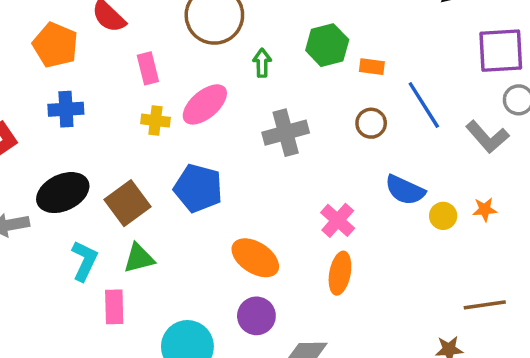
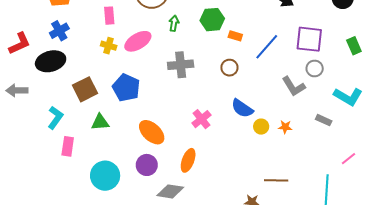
blue line: (424, 105) -> (267, 47), moved, turned 64
blue cross: (66, 109) -> (59, 31), turned -36
black ellipse: (63, 193) -> (51, 61), moved
green triangle: (139, 258) -> (100, 122), moved
orange ellipse: (340, 273) -> (188, 160), moved

